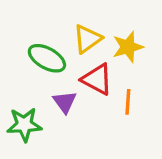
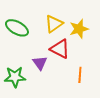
green ellipse: (47, 58) -> (17, 28), moved
orange line: (128, 102) -> (80, 75), moved

